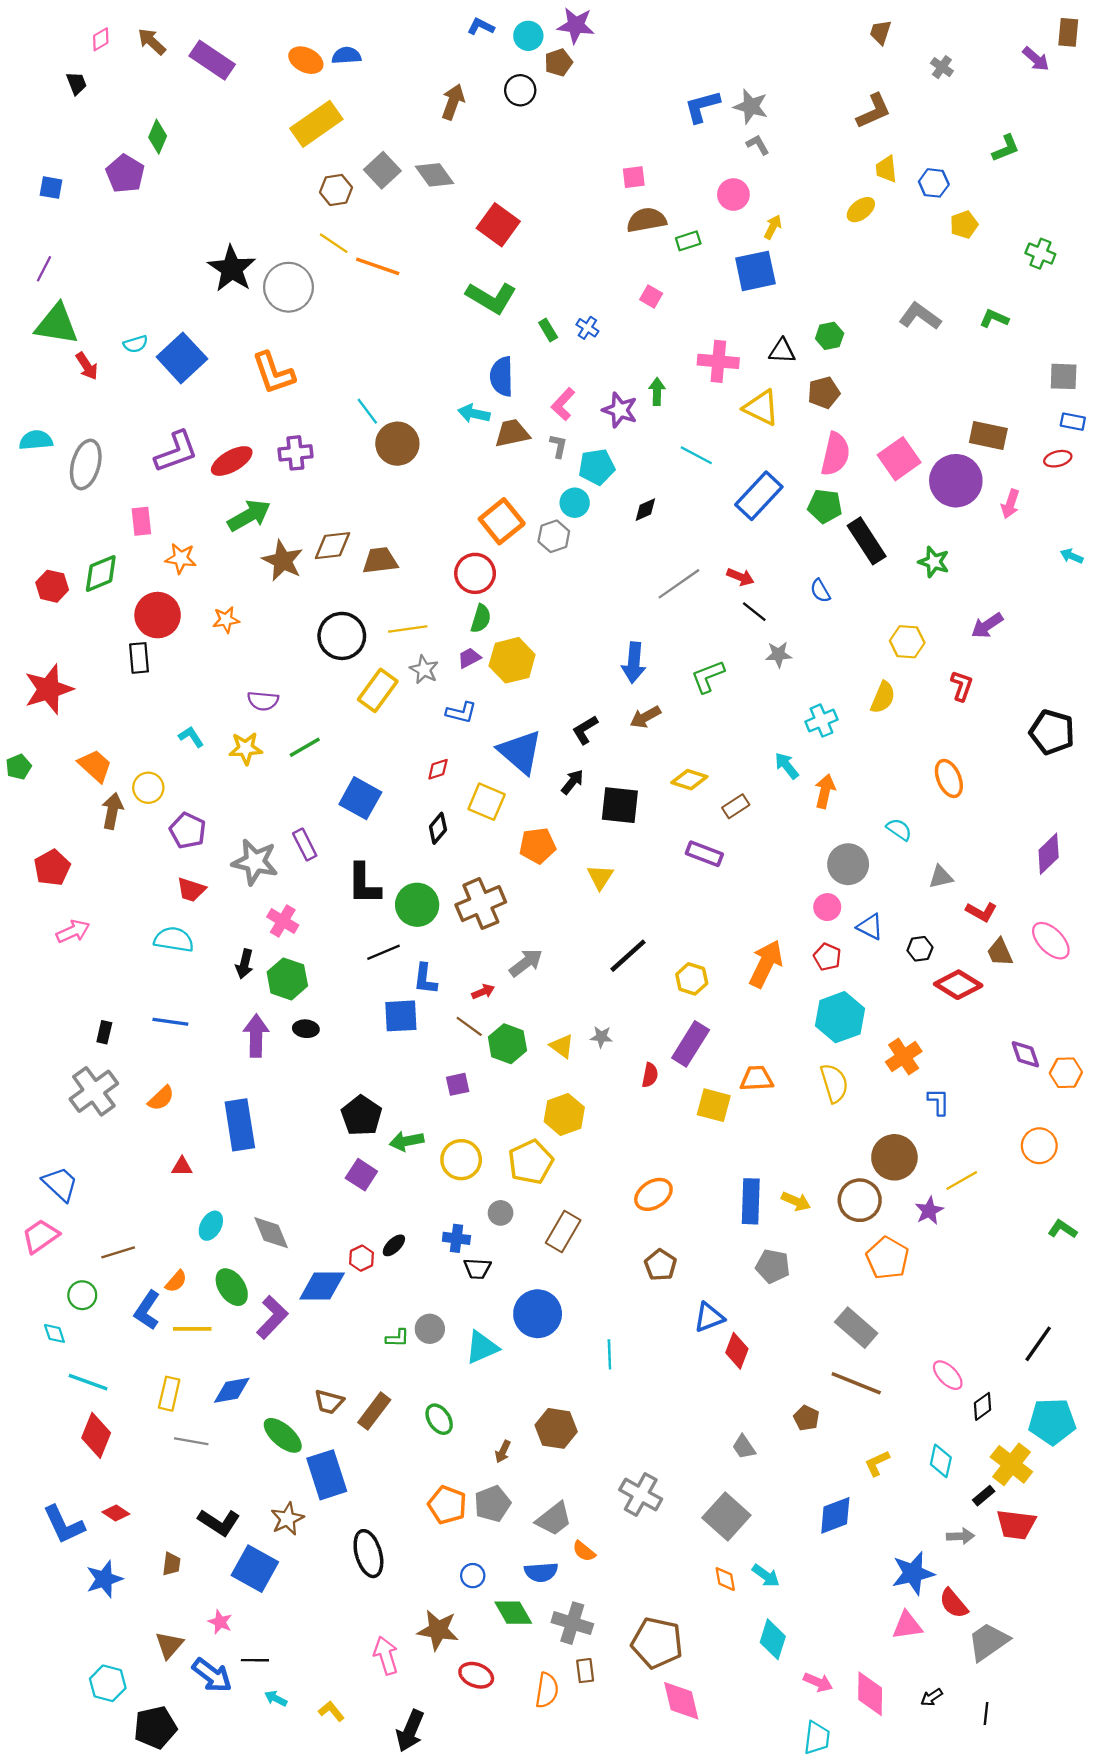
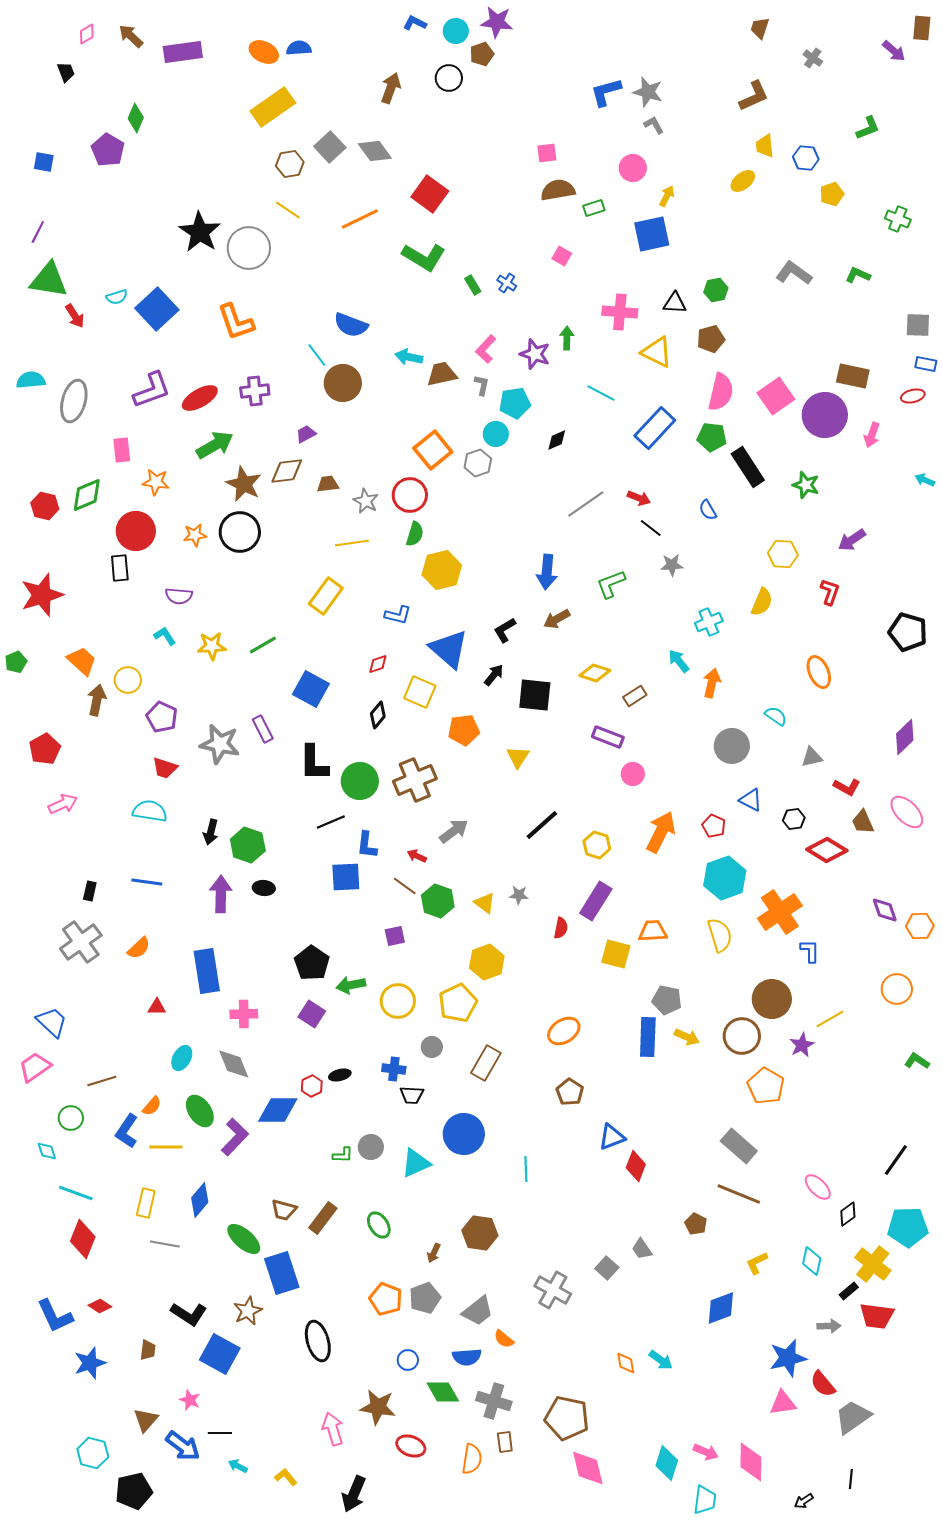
purple rectangle: (212, 60) -> (183, 52), turned -42
orange line: (378, 266) -> (360, 219), moved, turned -45
blue semicircle: (502, 376) -> (351, 325), moved, turned -68
brown trapezoid: (380, 561) -> (328, 484), size x0.7
black circle: (342, 636) -> (240, 532), moved
purple trapezoid: (469, 658) -> (306, 434), moved
gray star: (424, 670) -> (366, 501), moved
purple semicircle: (263, 701) -> (179, 596), moved
pink circle: (827, 907) -> (633, 774), moved
pink cross: (283, 921) -> (244, 1014), moved, turned -32
red arrow: (483, 992) -> (417, 856), turned -132
orange cross: (904, 1057) -> (780, 912), size x1.4
black ellipse: (394, 1245) -> (340, 1075), turned 30
gray pentagon: (773, 1266) -> (667, 1000), moved
blue diamond: (232, 1390) -> (200, 1200), turned -40
gray square: (726, 1516) -> (607, 1268), moved, size x0.6
cyan diamond: (773, 1639) -> (667, 1463), moved
black arrow: (932, 1697) -> (804, 1501), moved

